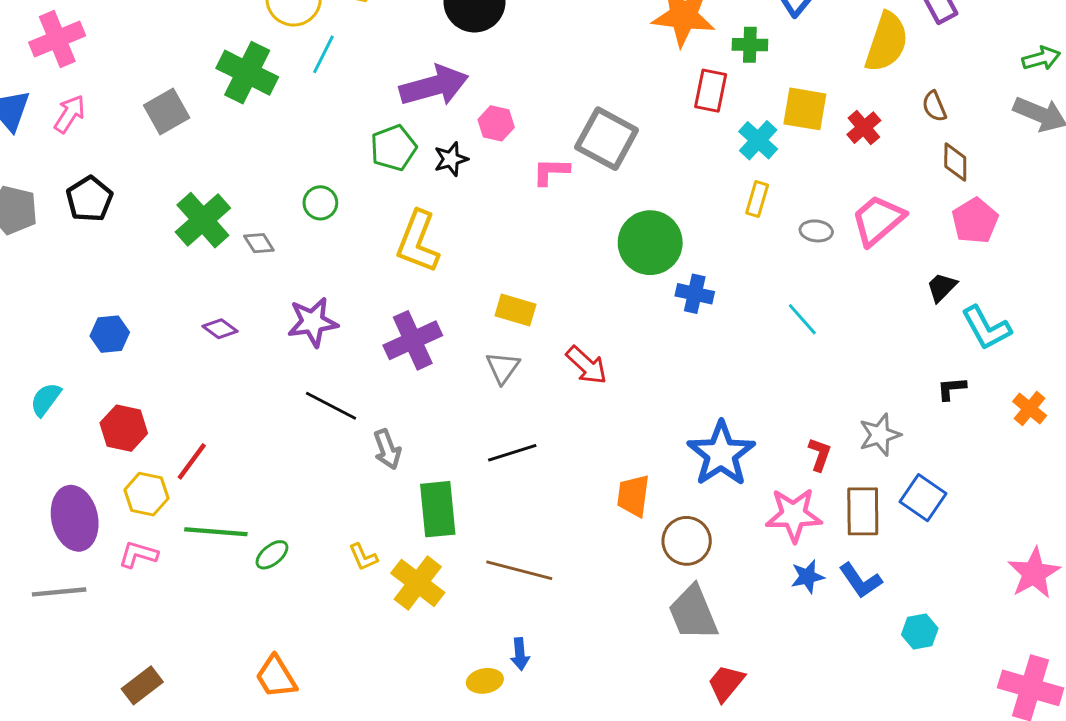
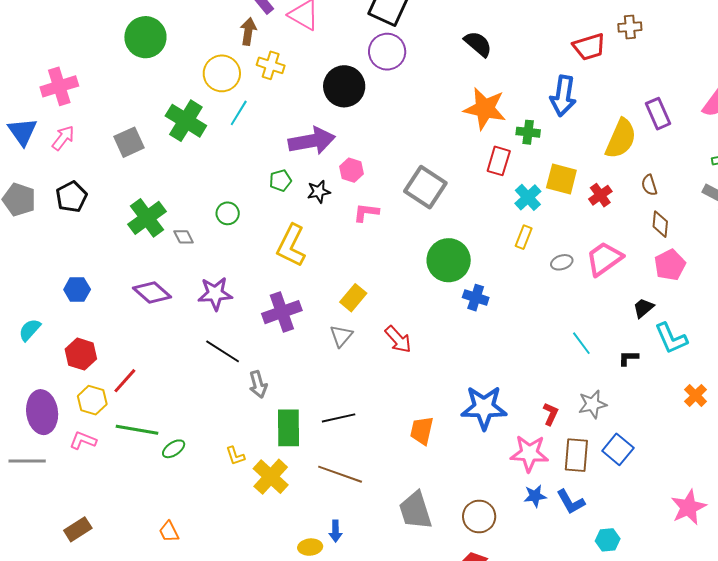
green pentagon: (393, 148) -> (280, 180), size x0.7
pink L-shape: (551, 171) -> (366, 212), moved
gray ellipse: (816, 231) -> (562, 262), turned -30
yellow rectangle: (515, 310) -> (353, 298), turned -72
cyan line: (802, 319) -> (581, 343), moved
purple diamond: (220, 329) -> (152, 293), size x1.6
black L-shape: (951, 389) -> (628, 358), moved
black line: (512, 453) -> (339, 418), moved
blue star: (721, 454) -> (484, 408), turned 30
brown circle: (687, 541) -> (479, 517), moved
gray trapezoid: (693, 613) -> (415, 510), moved
orange trapezoid: (276, 677) -> (169, 532), size x0.7

